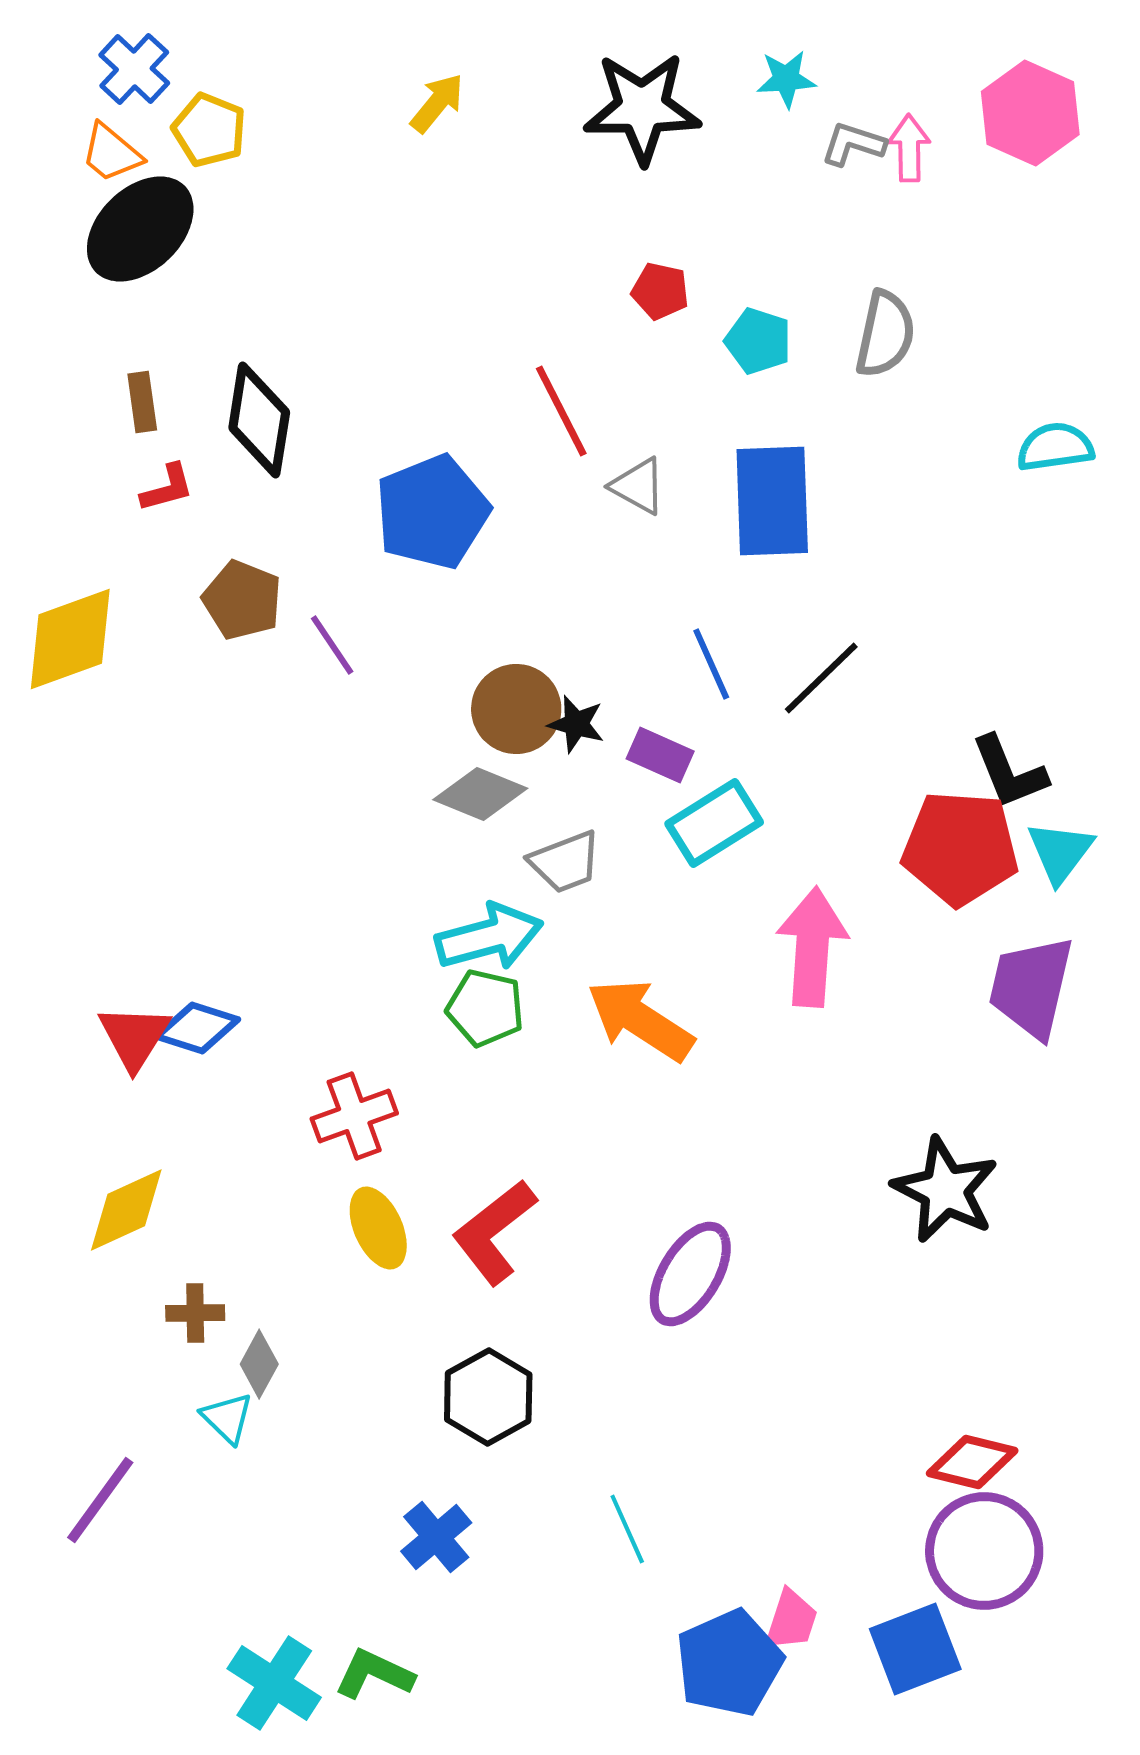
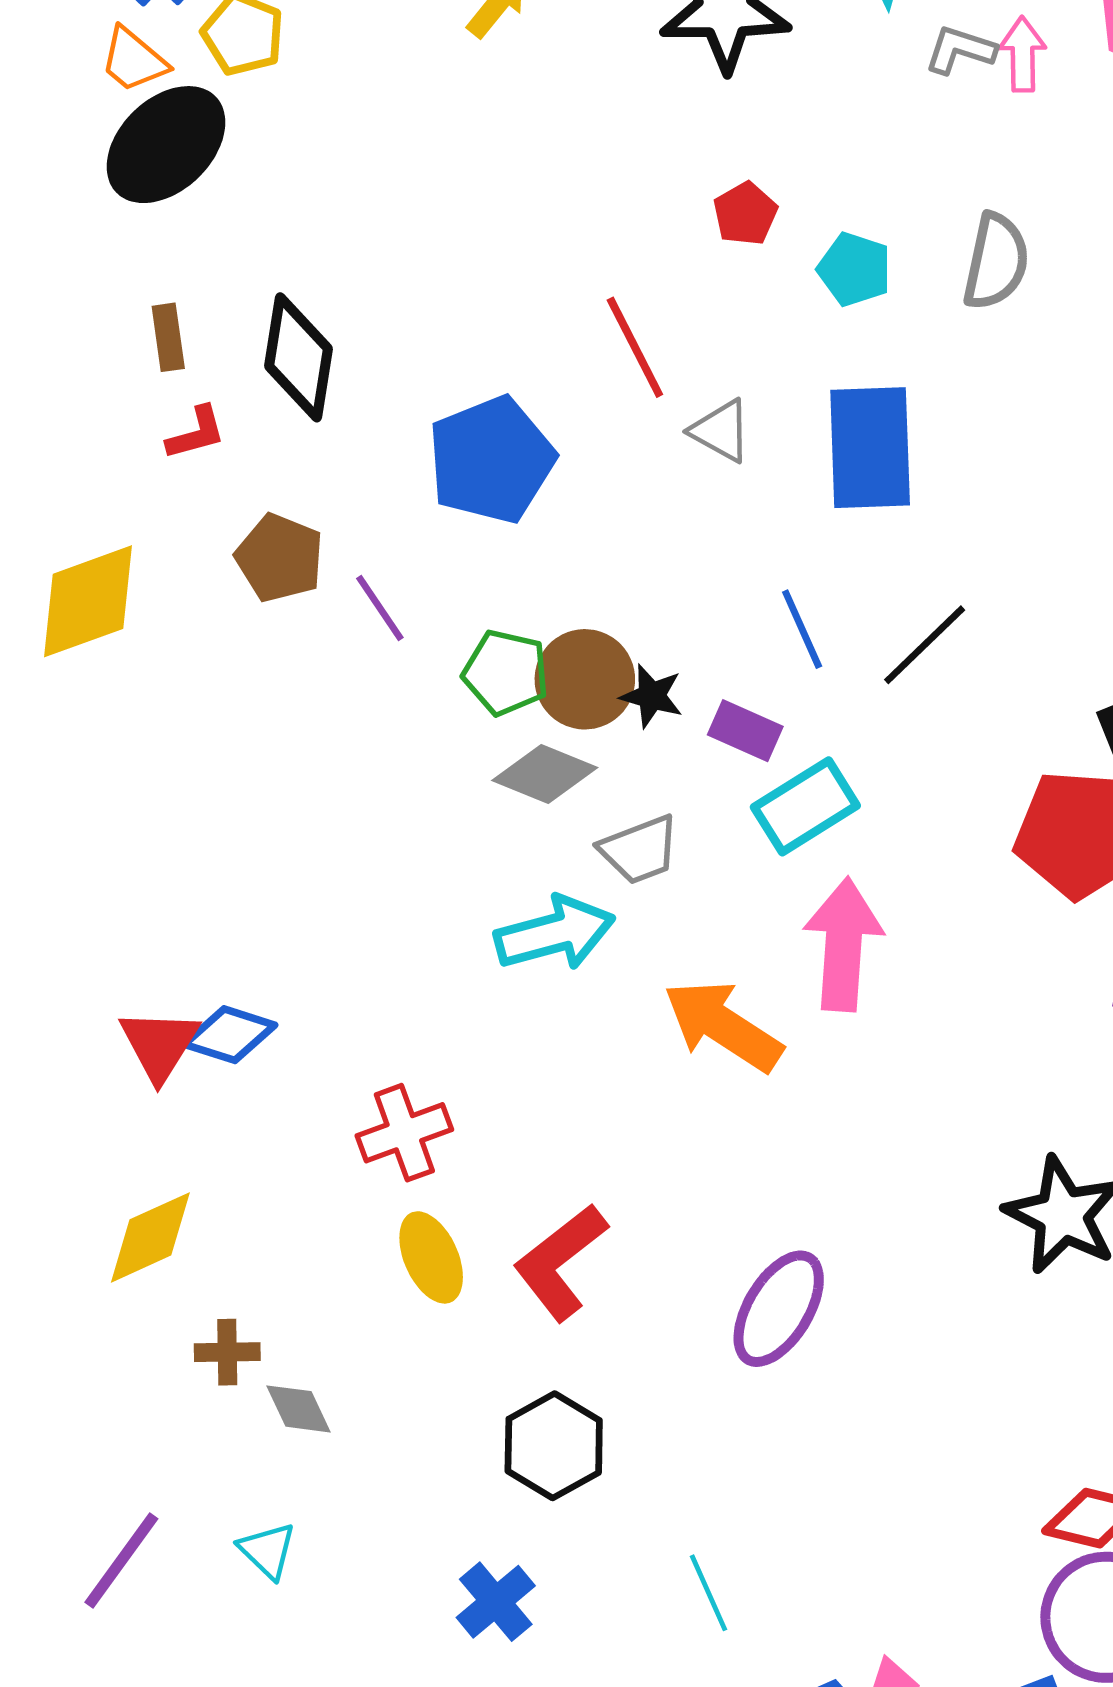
red pentagon: (660, 291) -> (745, 214), turned 30
pink arrow: (812, 947) -> (843, 944), moved
green pentagon: (485, 1008) -> (506, 673), moved
gray diamond: (259, 1364) -> (299, 1409), turned -54
cyan triangle: (227, 1418) -> (267, 1550), moved

